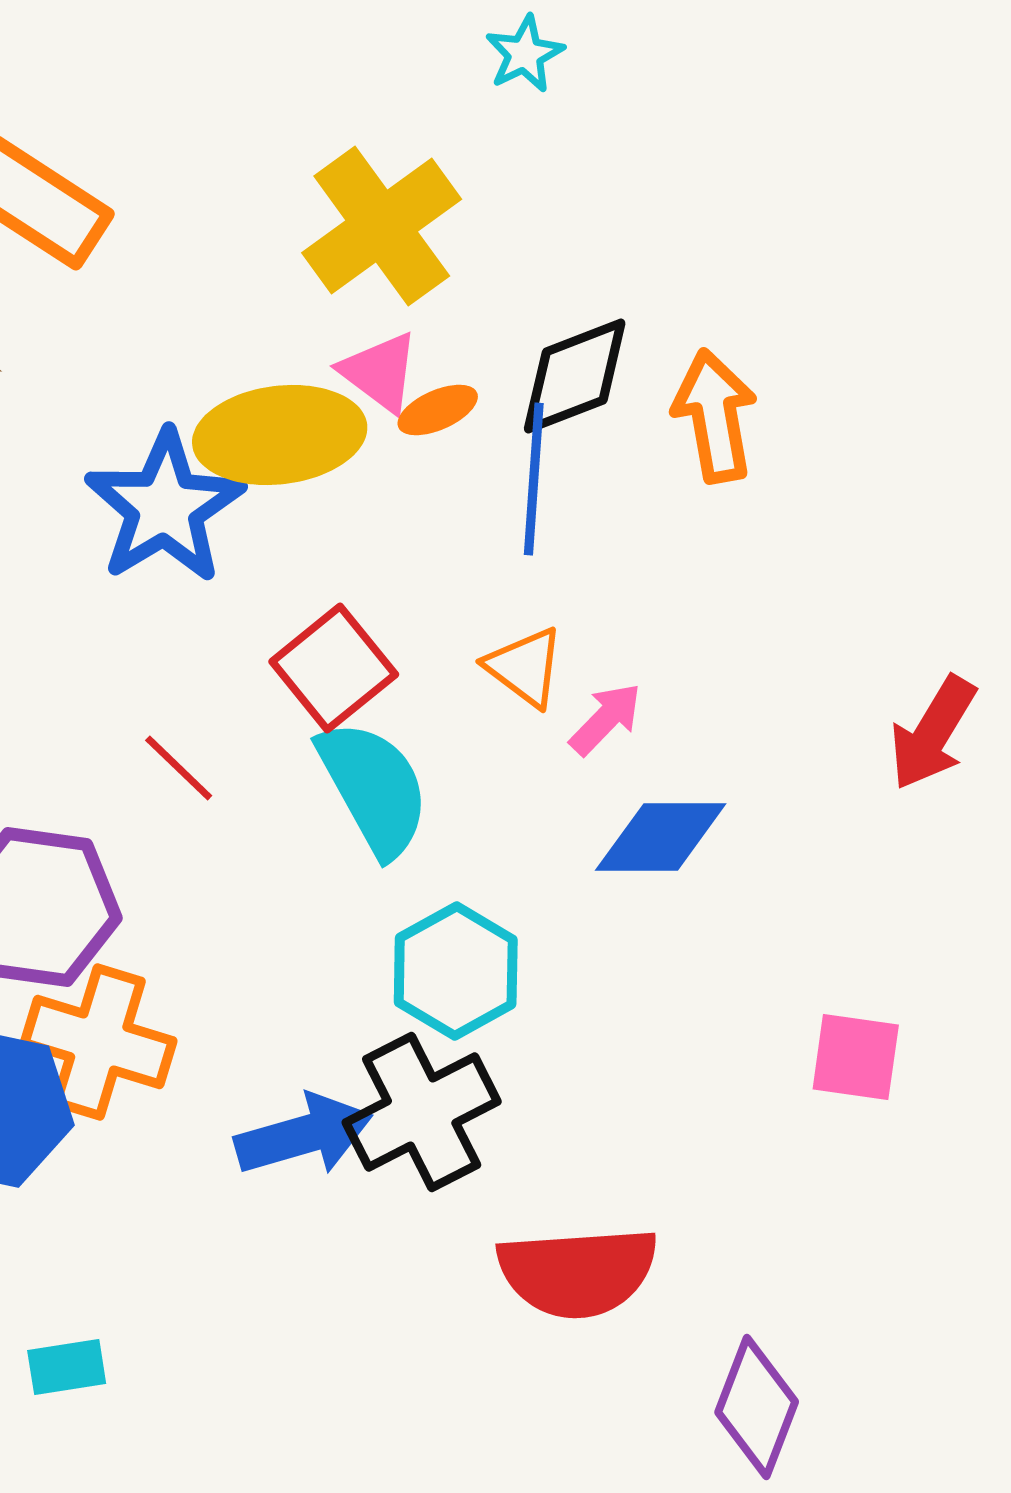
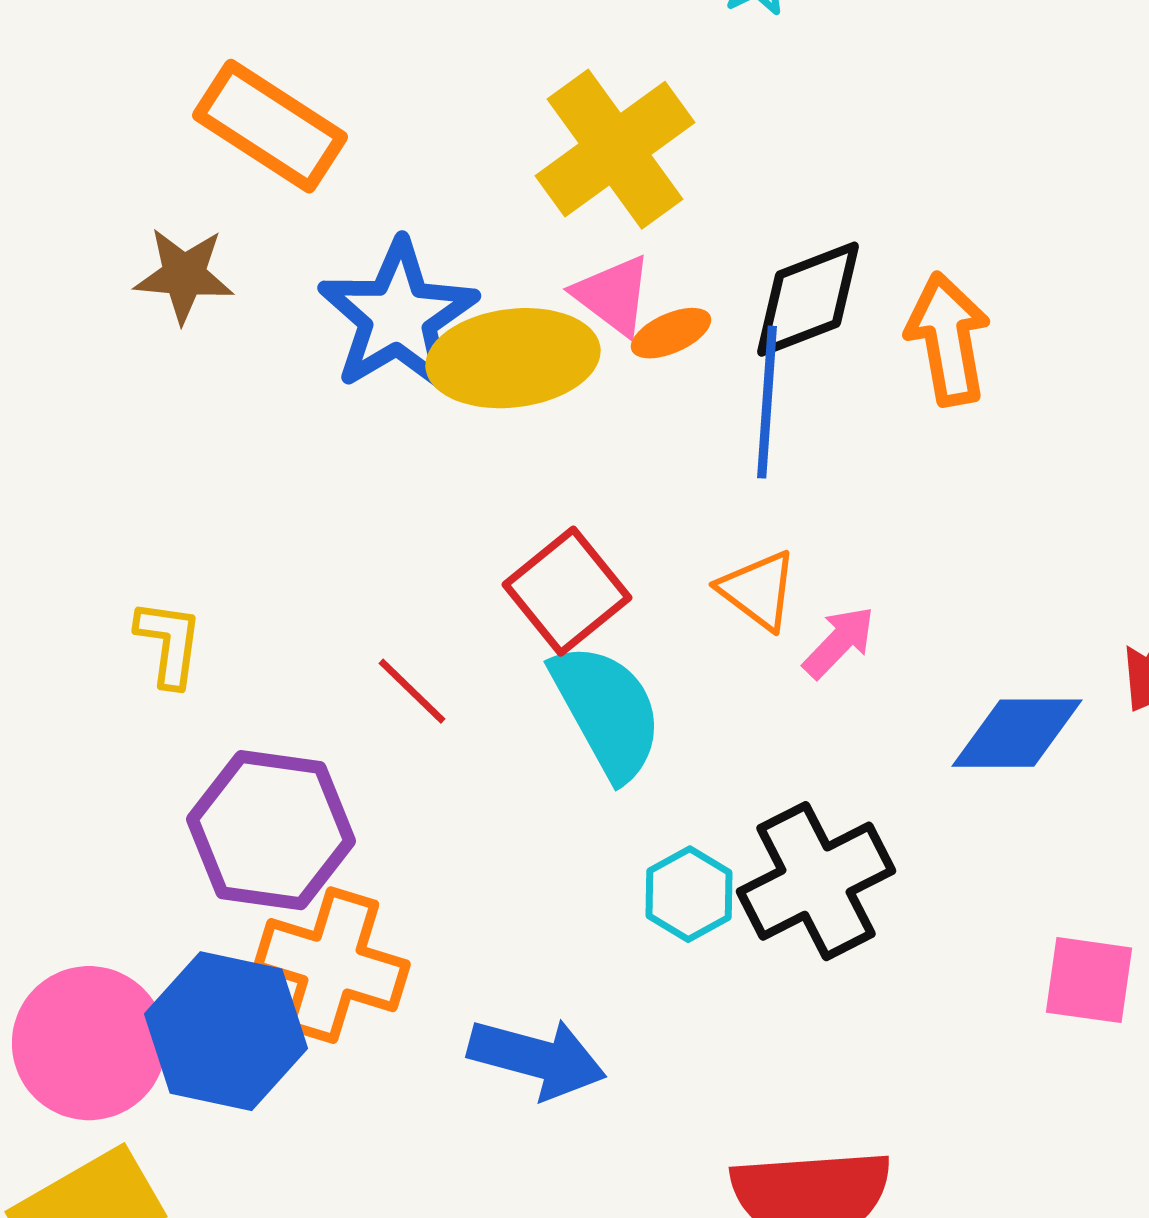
blue star: (165, 507) -> (398, 316), moved
blue diamond: (661, 837) -> (1017, 733), moved
cyan hexagon: (456, 971) -> (689, 894), size x0.7
black cross: (422, 1112) -> (816, 881), moved
blue arrow: (304, 1135) -> (537, 1058), turned 31

